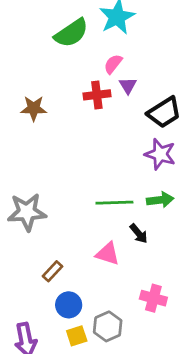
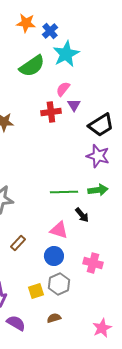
blue circle: (69, 305) -> (54, 256), moved

